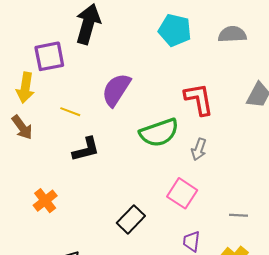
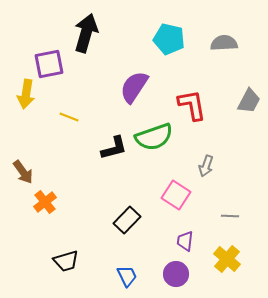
purple semicircle: (116, 90) -> (134, 87), moved
brown arrow: (22, 127) -> (23, 172), moved
black L-shape: (86, 149) -> (114, 148), moved
gray arrow: (199, 149) -> (206, 166), moved

